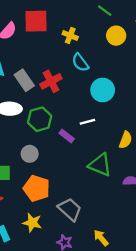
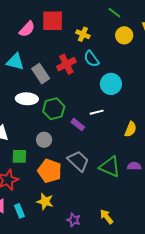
red cross: (51, 81) -> (66, 64), moved
green triangle: (100, 165) -> (110, 167), moved
gray trapezoid: (70, 209) -> (78, 161), moved

